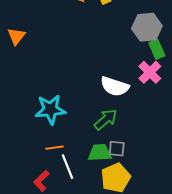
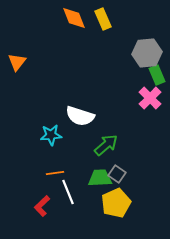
white semicircle: (115, 86) -> (80, 116), moved
cyan star: (50, 109) -> (51, 135), size x0.7
gray square: (117, 149) -> (117, 174), turned 30

